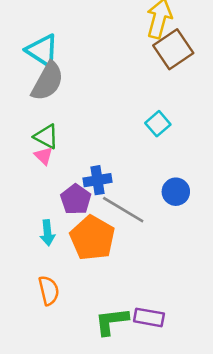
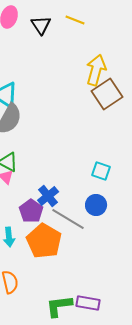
cyan square: (158, 124) -> (101, 171), moved, turned -30
blue cross: (98, 180) -> (48, 196), turned -30
blue circle: (176, 192) -> (96, 205), moved

